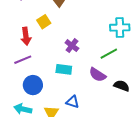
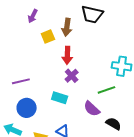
yellow square: (44, 22) -> (48, 36), moved
red arrow: (26, 36) -> (67, 55), moved

